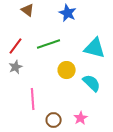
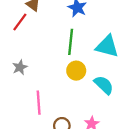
green line: (49, 44) -> (71, 42), moved, turned -65
red line: (16, 46) -> (20, 22), moved

